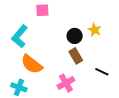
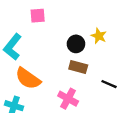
brown rectangle: (76, 56) -> (78, 67), turned -42
pink cross: (66, 83) -> (68, 99), turned -30

